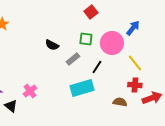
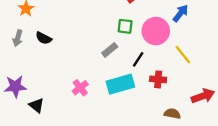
black semicircle: (52, 45) -> (44, 38), moved
red cross: (135, 85) -> (158, 79), moved
pink cross: (30, 91) -> (80, 88), moved
brown semicircle: (120, 102) -> (172, 114), moved

